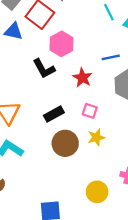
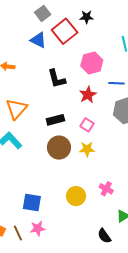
pink hexagon: (61, 44) -> (92, 63), moved

